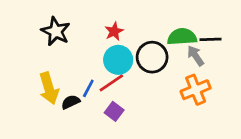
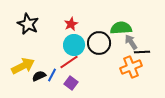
black line: (210, 39) -> (142, 52), moved
yellow arrow: (49, 88) -> (23, 66), turned -100
blue line: (88, 88) -> (52, 75), moved

